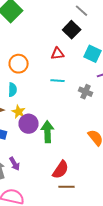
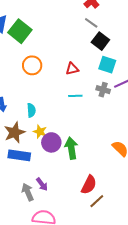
black square: (72, 30) -> (100, 41), moved
orange circle: (19, 64) -> (32, 65), moved
gray cross: (86, 92) -> (103, 90), moved
brown line: (67, 187) -> (97, 201), turned -35

